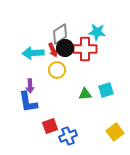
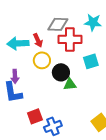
cyan star: (97, 32) -> (93, 22), moved
gray diamond: (60, 34) -> (58, 24), moved, turned 35
black circle: (65, 48) -> (61, 72), moved
cyan square: (106, 90) -> (91, 61), moved

